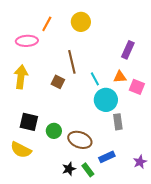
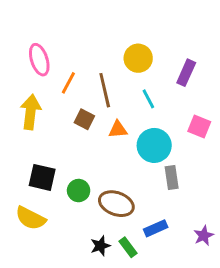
yellow circle: (81, 22) -> (138, 58), moved
orange line: (47, 24) -> (68, 83), moved
pink ellipse: (27, 41) -> (39, 60), turned 75
orange triangle: (120, 77) -> (118, 129), moved
cyan line: (95, 79) -> (148, 99), moved

